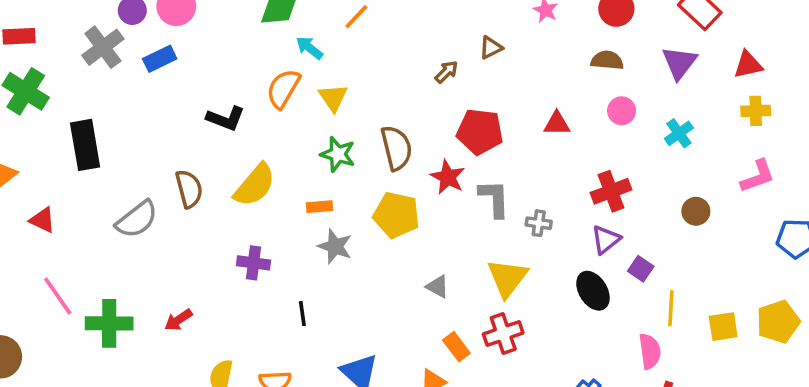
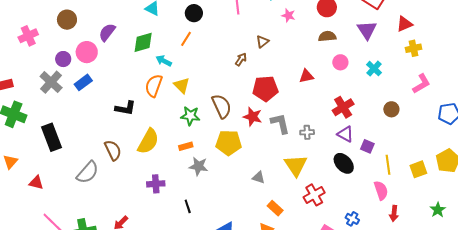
purple triangle: (606, 240) -> (345, 134), turned -42
red cross: (503, 334) -> (314, 195), moved

